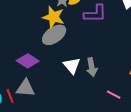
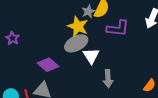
white triangle: (72, 66) -> (91, 56), moved

